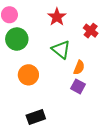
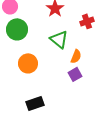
red cross: (91, 31) -> (87, 21), turned 32
purple square: (78, 86) -> (75, 74), turned 32

